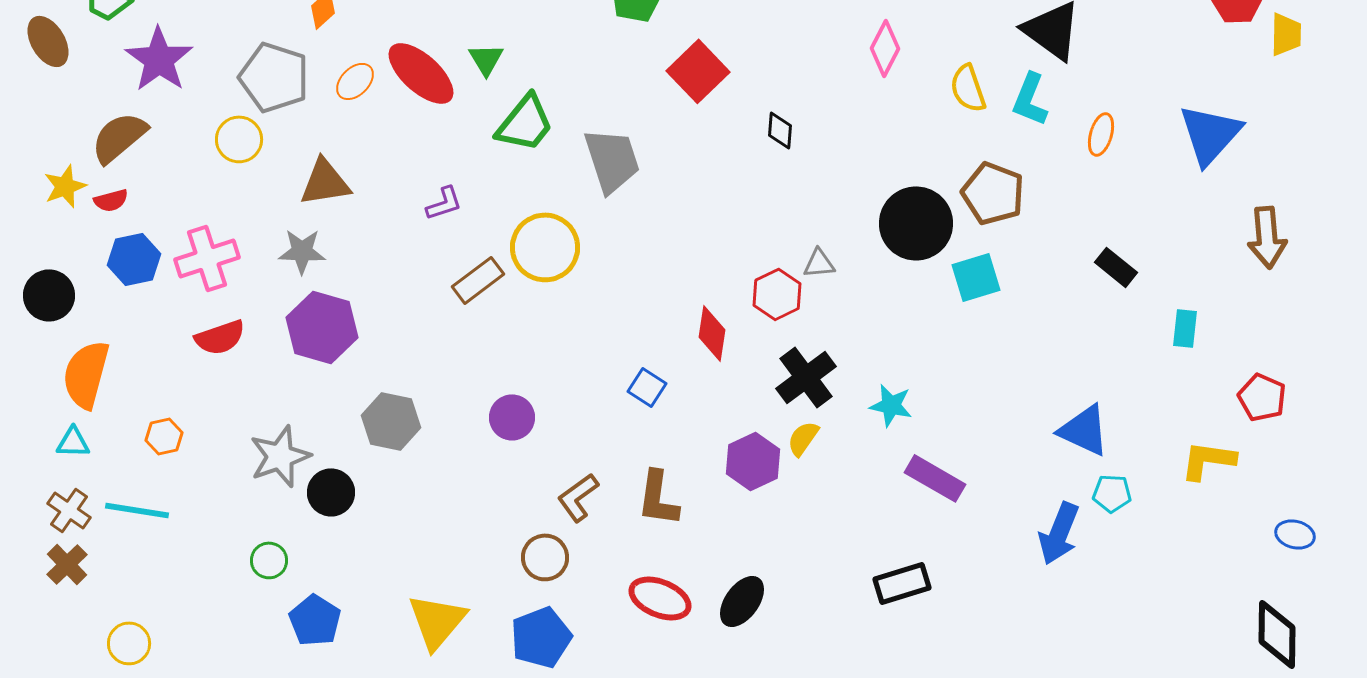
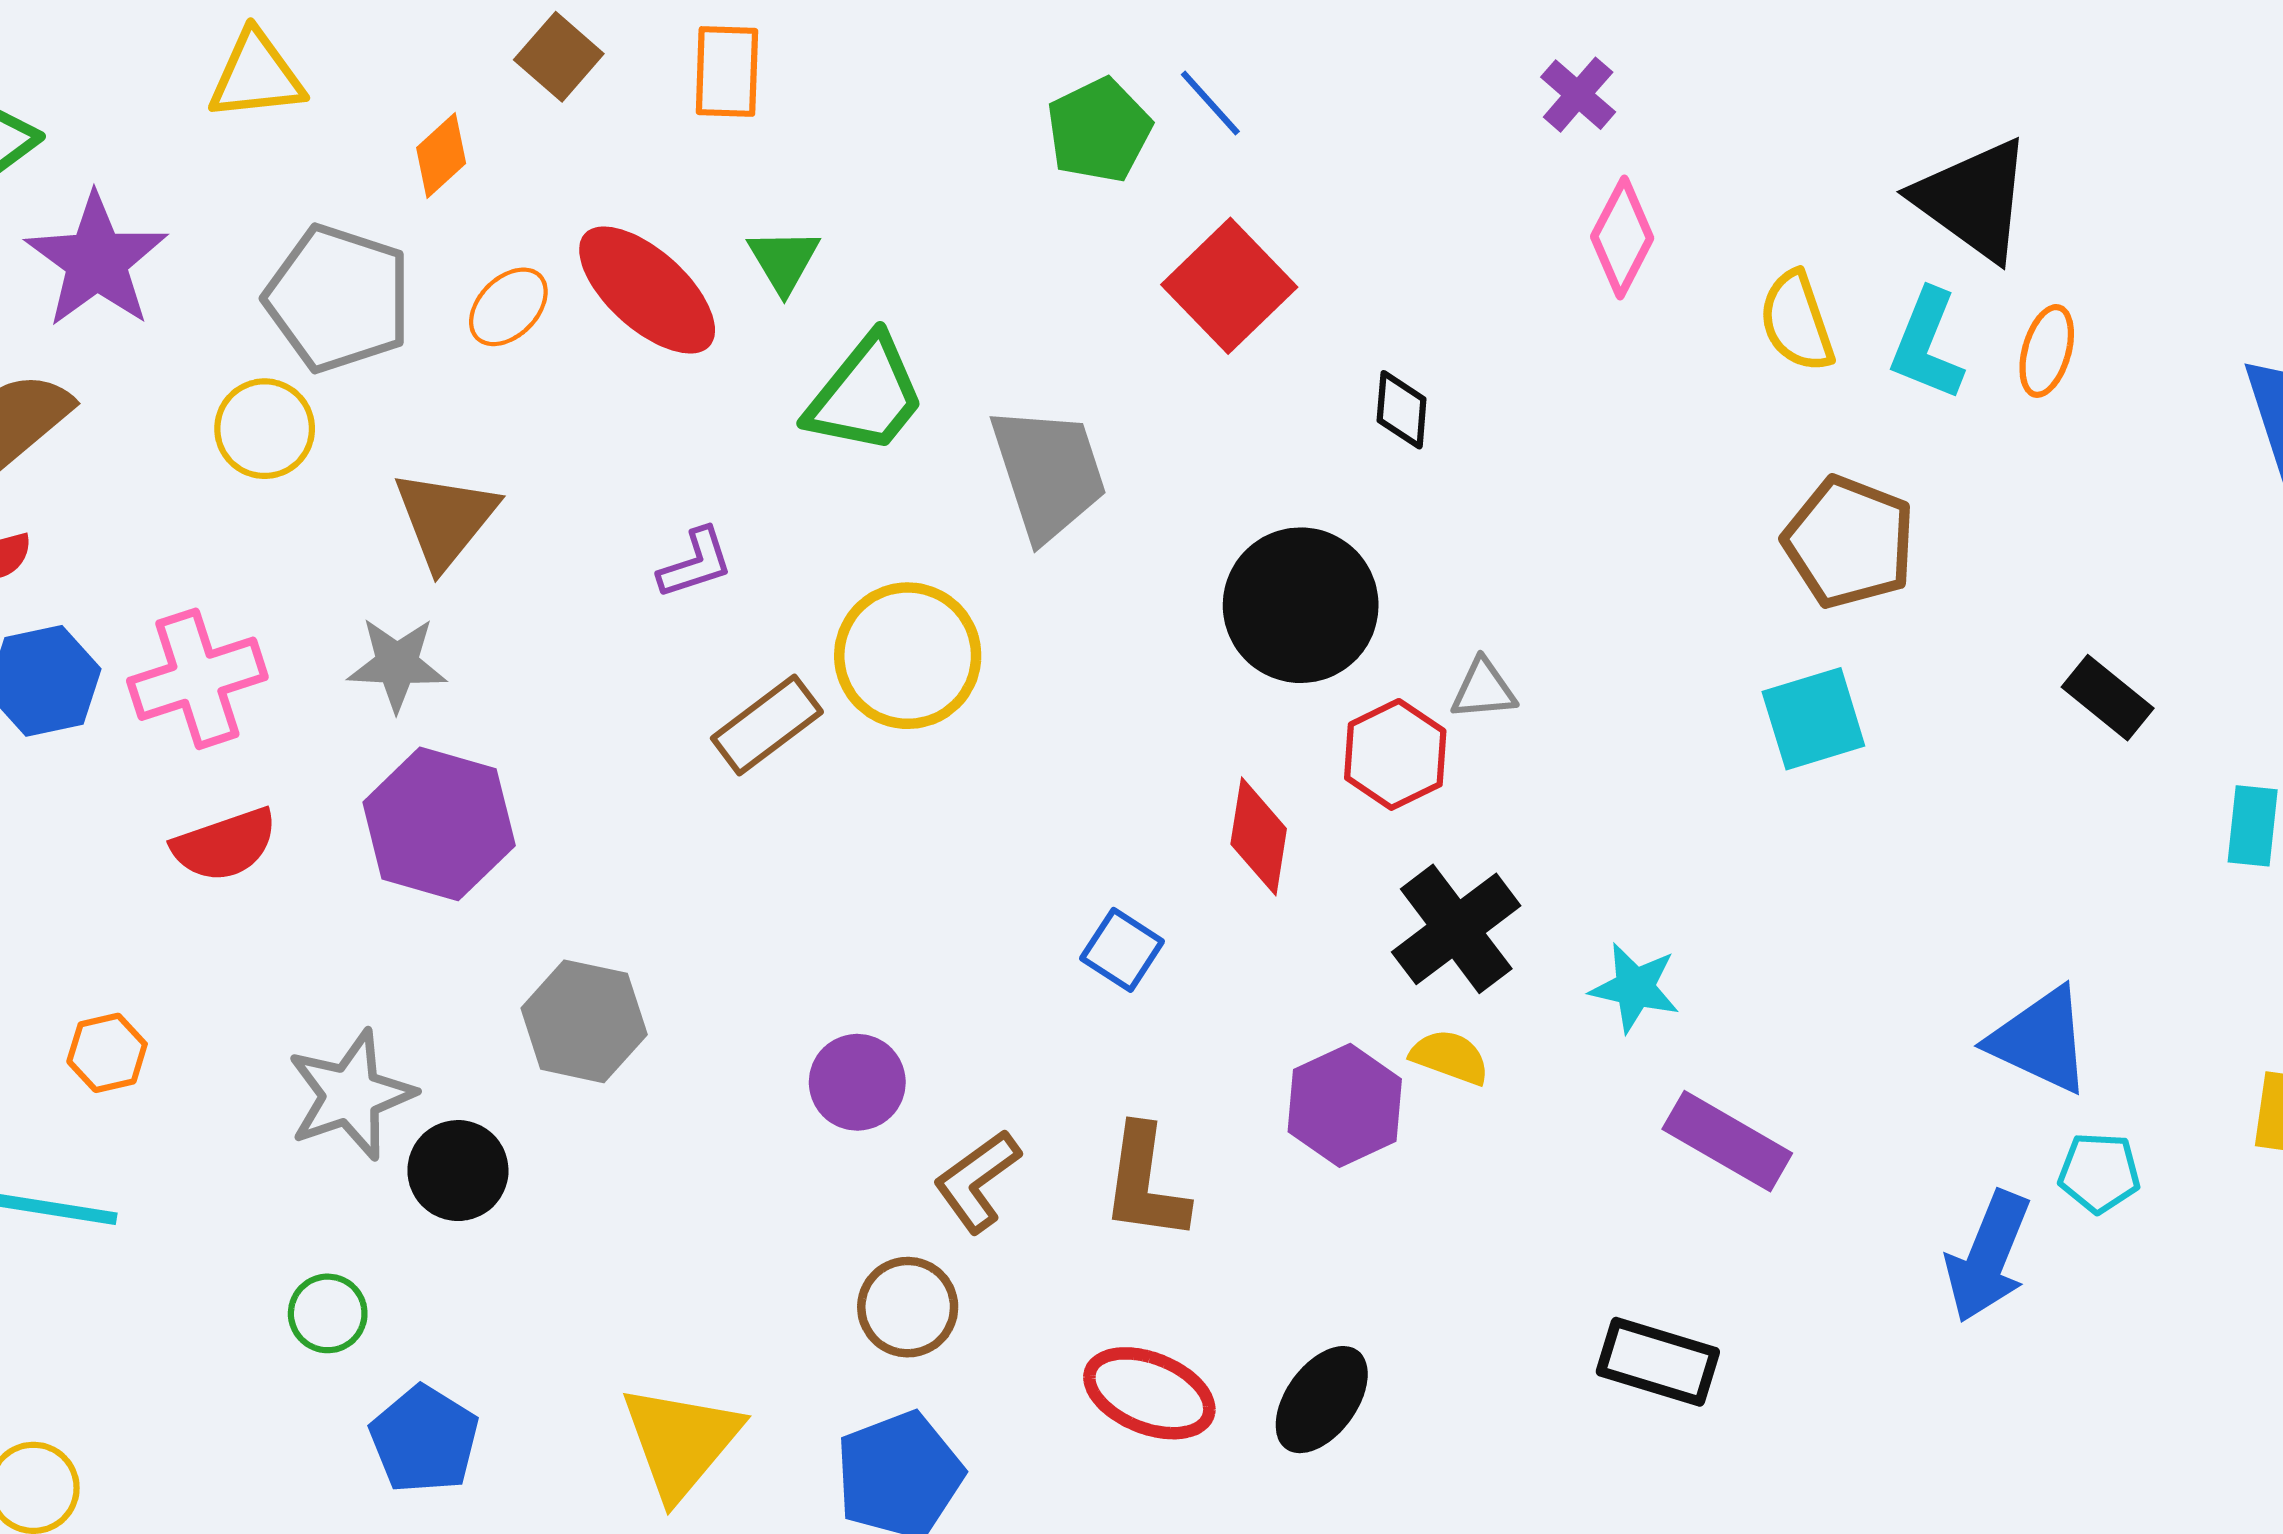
orange ellipse: (1101, 134) -> (2047, 351), moved
brown triangle: (325, 182) -> (445, 519), turned -42
black circle: (916, 223) -> (1301, 605), moved
purple circle: (512, 417) -> (857, 1082), moved
yellow semicircle: (803, 438) -> (1450, 1057), turned 75
black rectangle: (902, 583) -> (1658, 1362), turned 34

